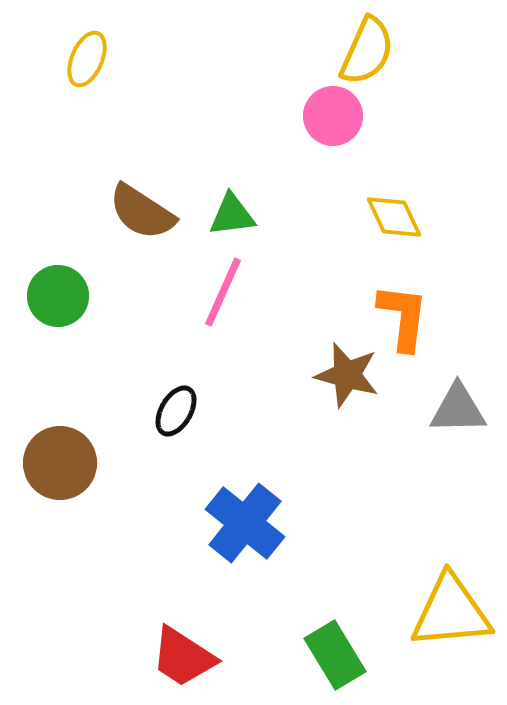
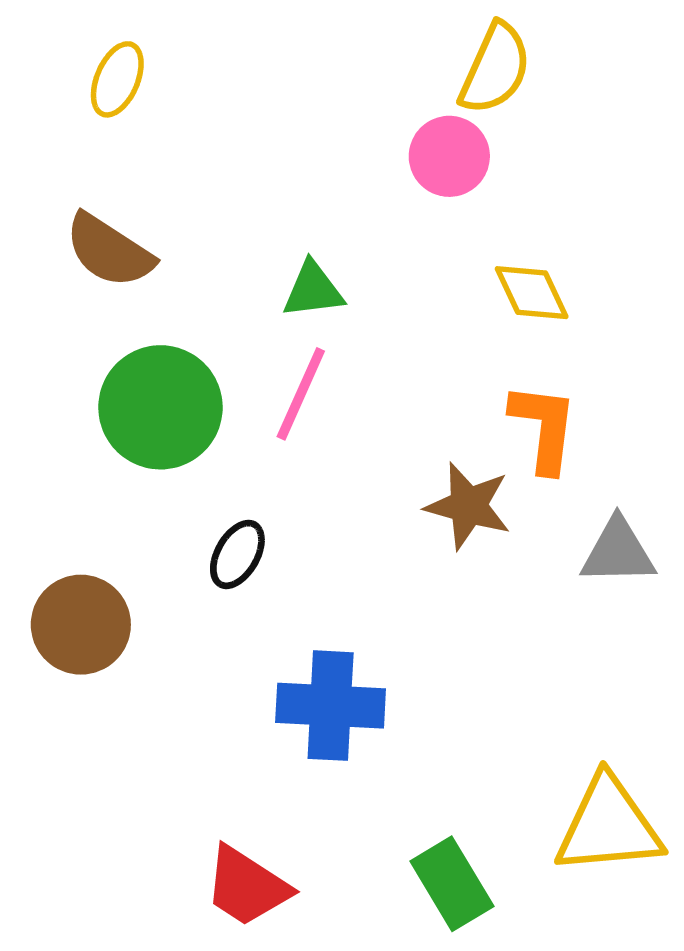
brown semicircle: (142, 212) -> (109, 251), moved
green circle: (58, 296) -> (160, 407), moved, size x1.5
blue cross: (245, 523) -> (331, 706), turned -36

